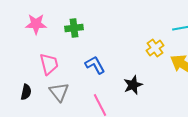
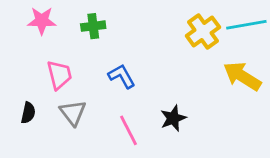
yellow cross: (155, 48) -> (203, 31), moved, size x1.4
black star: (133, 85) -> (173, 118), moved

